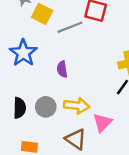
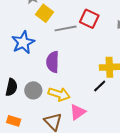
purple semicircle: (62, 69) -> (53, 62), size x1.5

